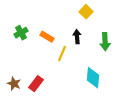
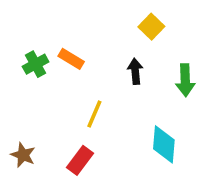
orange rectangle: (47, 37) -> (71, 59), moved
yellow line: (62, 54) -> (94, 114), moved
red rectangle: (36, 84) -> (80, 160), moved

